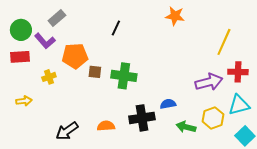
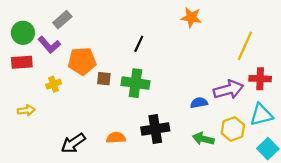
black line: (116, 28) -> (139, 44), moved
blue semicircle: (168, 104) -> (199, 103), moved

